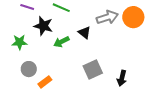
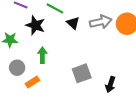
black triangle: (84, 33) -> (73, 23), moved
green arrow: (62, 42) -> (42, 55), moved, turned 112

